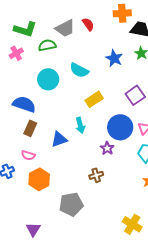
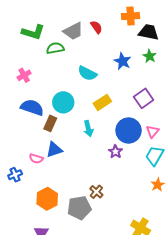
pink cross: (16, 53) -> (24, 75), moved
cyan circle: (48, 79) -> (63, 102), moved
brown rectangle: (30, 128) -> (50, 123), moved
blue triangle: (59, 139) -> (54, 150), moved
brown cross: (96, 175) -> (96, 192), moved, turned -32
orange hexagon: (39, 179) -> (47, 199), moved

